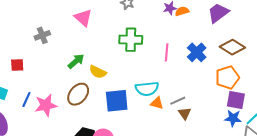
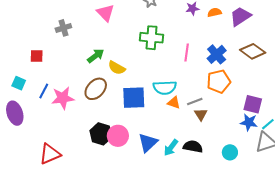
orange semicircle: (182, 11) -> (214, 12), moved
orange pentagon: (227, 77) -> (219, 81), moved

